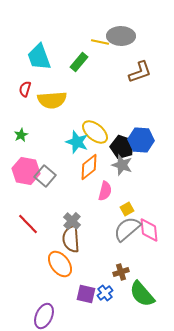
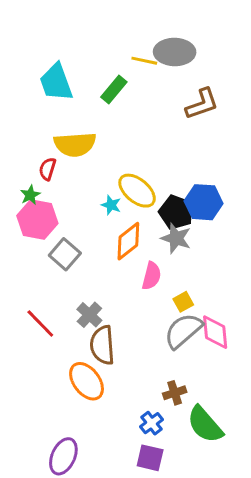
red semicircle: (25, 89) -> (48, 169), moved
cyan star: (77, 142) -> (111, 205), size x0.6
pink hexagon: (26, 171) -> (37, 220), moved
gray cross: (72, 221) -> (89, 315), moved
purple square: (86, 294) -> (150, 458), moved

